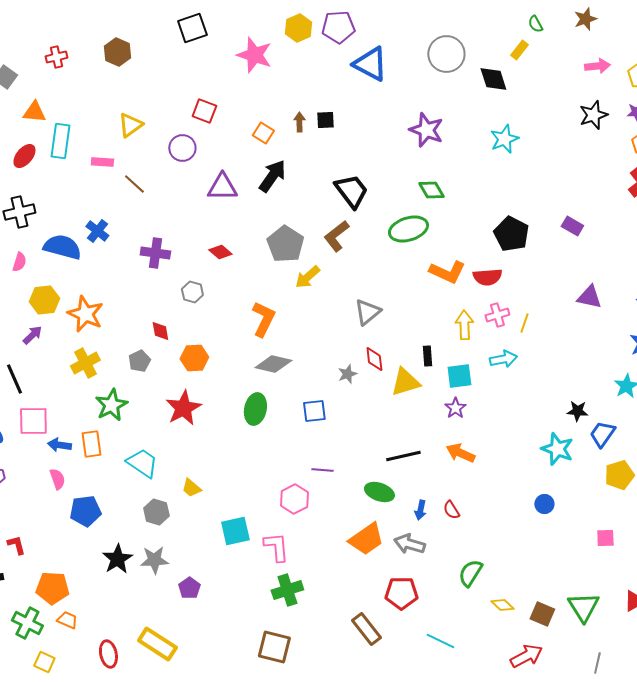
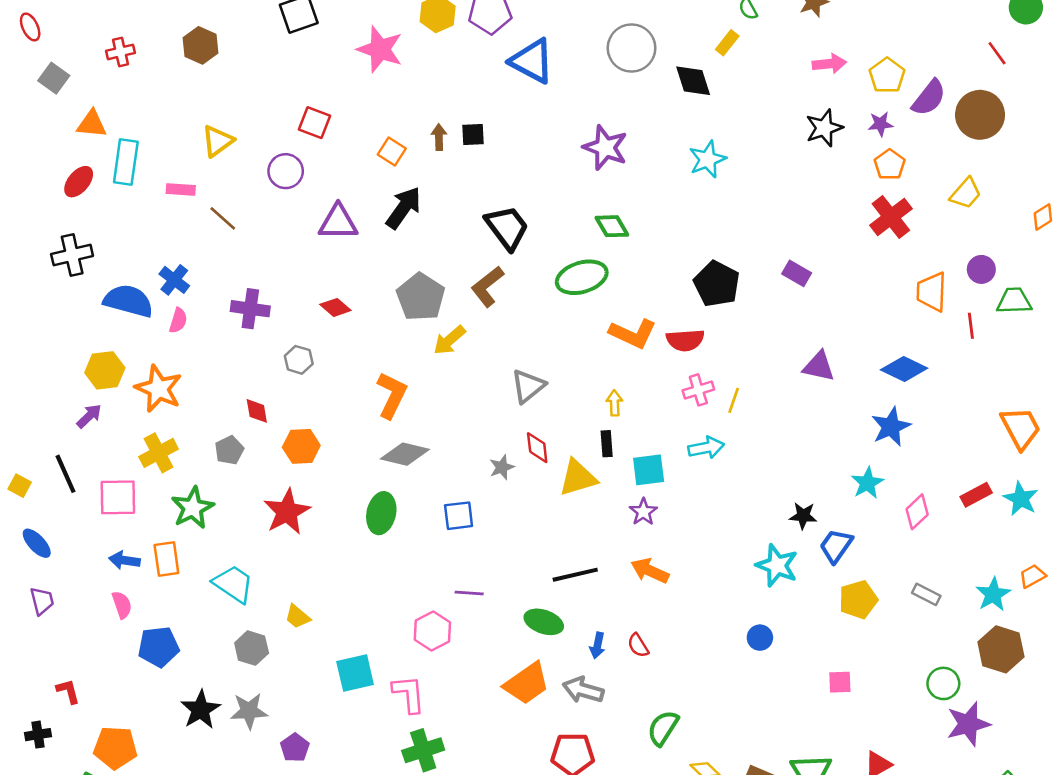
pink semicircle: (19, 262) -> (178, 321), moved
yellow arrow: (464, 325) -> (614, 403), moved, size x0.7
pink square: (33, 421) -> (118, 497), moved

